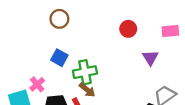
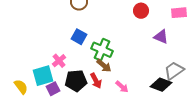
purple triangle: (150, 58) -> (161, 37), turned -35
green cross: (85, 72) -> (102, 50), turned 35

